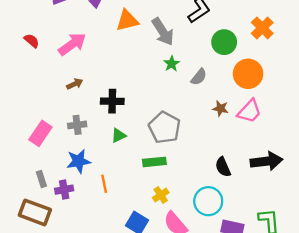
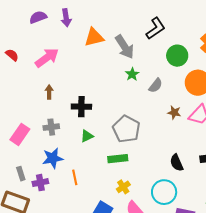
brown arrow: (75, 84) -> (49, 92), turned -64

